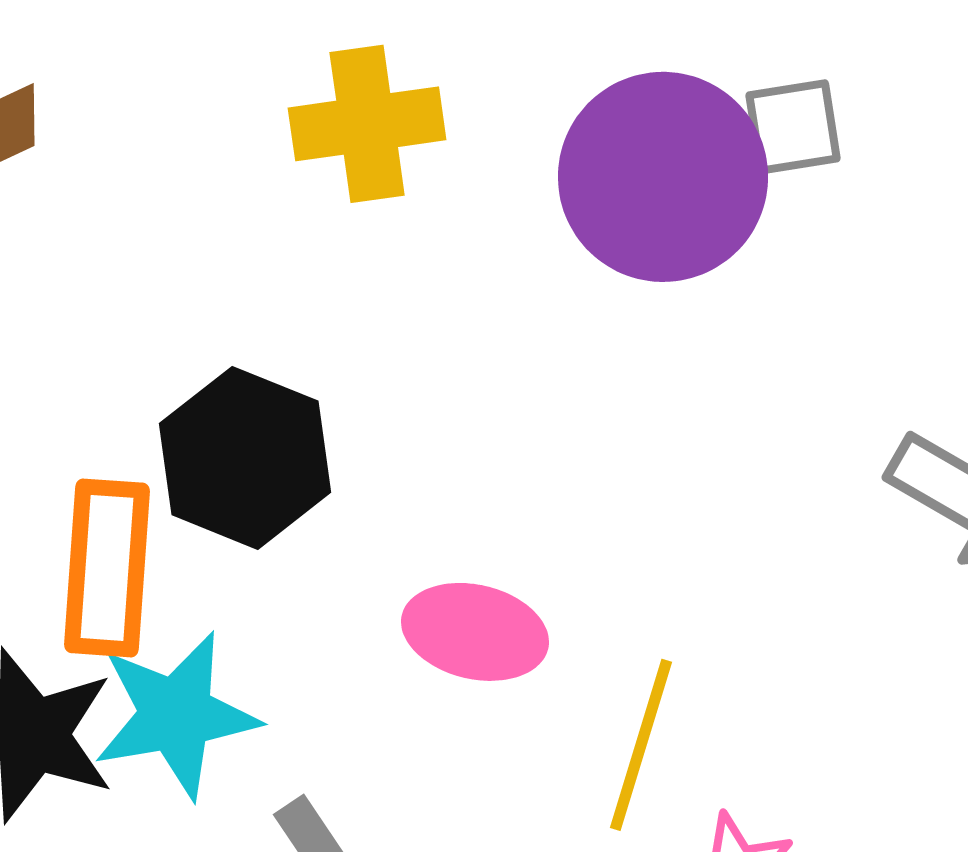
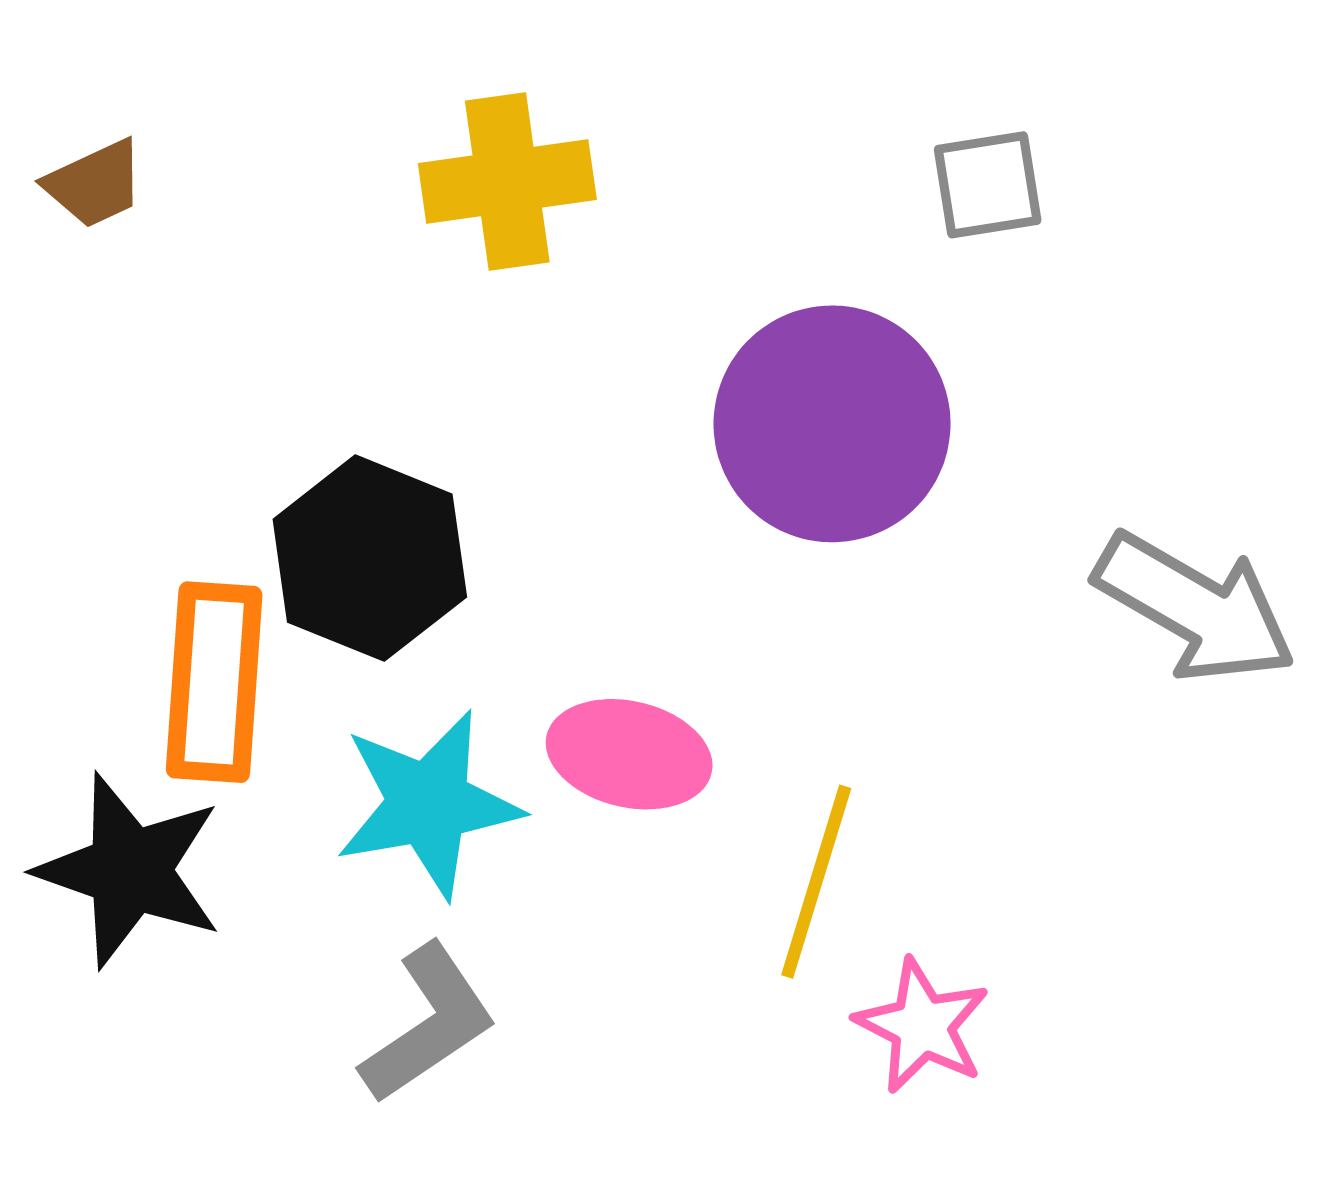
purple circle: (663, 177) -> (832, 424), moved
cyan star: (176, 715) -> (428, 804), moved

